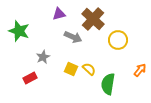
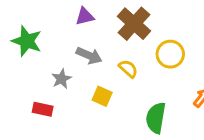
gray arrow: (73, 37) -> (89, 56), moved
yellow semicircle: (89, 69) -> (128, 69), moved
red rectangle: (30, 78) -> (43, 109), turned 40

